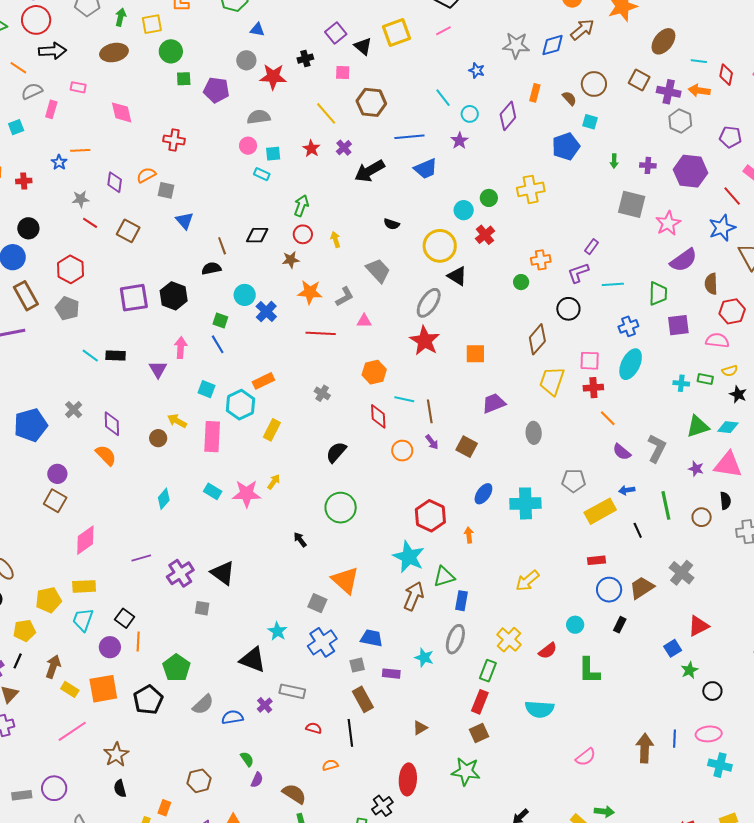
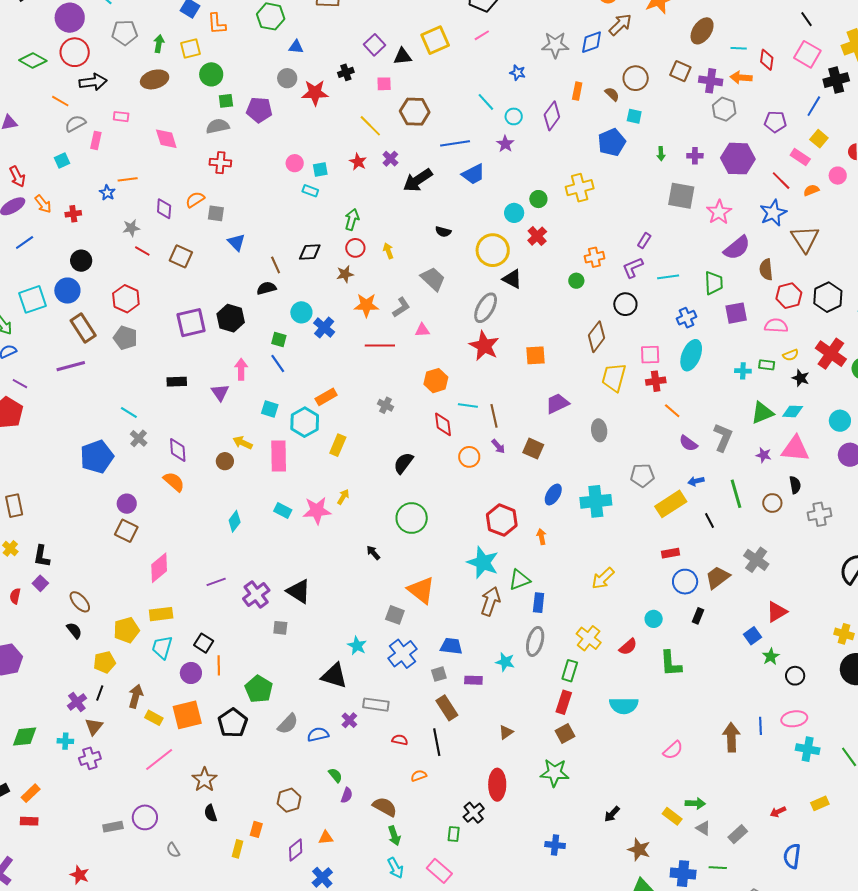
black triangle: (363, 46) -> (403, 56), turned -42
gray semicircle: (259, 117) -> (218, 126), moved
cyan line: (90, 356) -> (129, 412), moved

